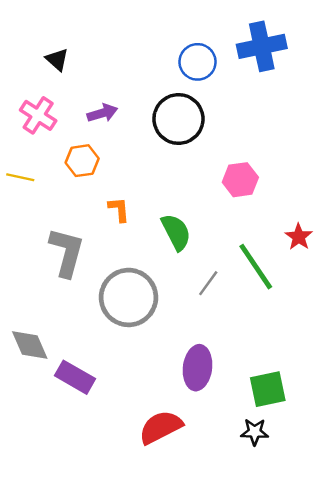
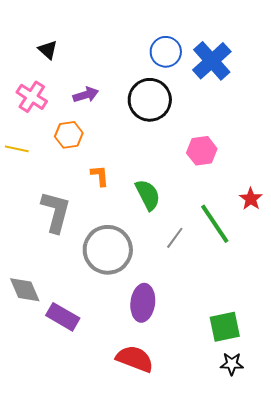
blue cross: (262, 46) -> (212, 61), moved, turned -30
purple ellipse: (198, 368) -> (143, 303), moved
red semicircle: (161, 427) -> (135, 359), turned 48
black star: (255, 432) -> (232, 364), moved

